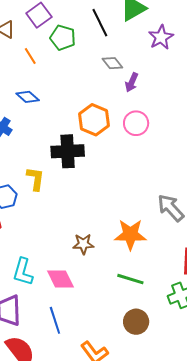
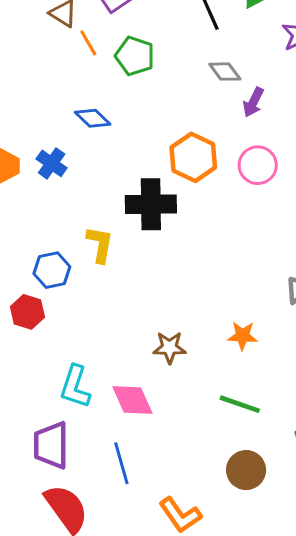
green pentagon: (63, 38) -> (135, 56), moved
orange line: (30, 56) -> (88, 43), moved
orange star: (130, 234) -> (242, 336), size x0.6

